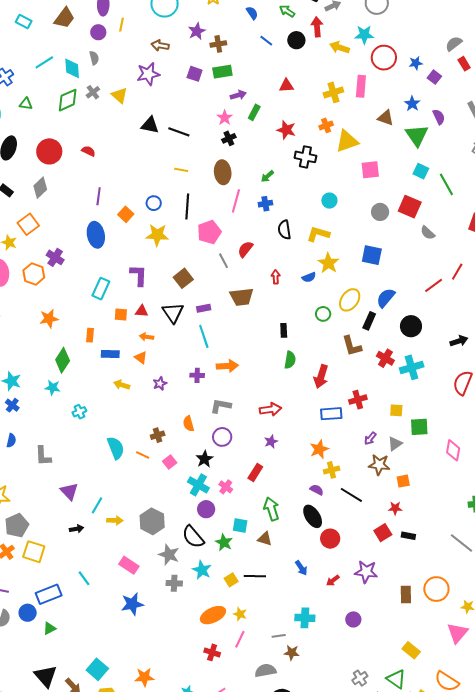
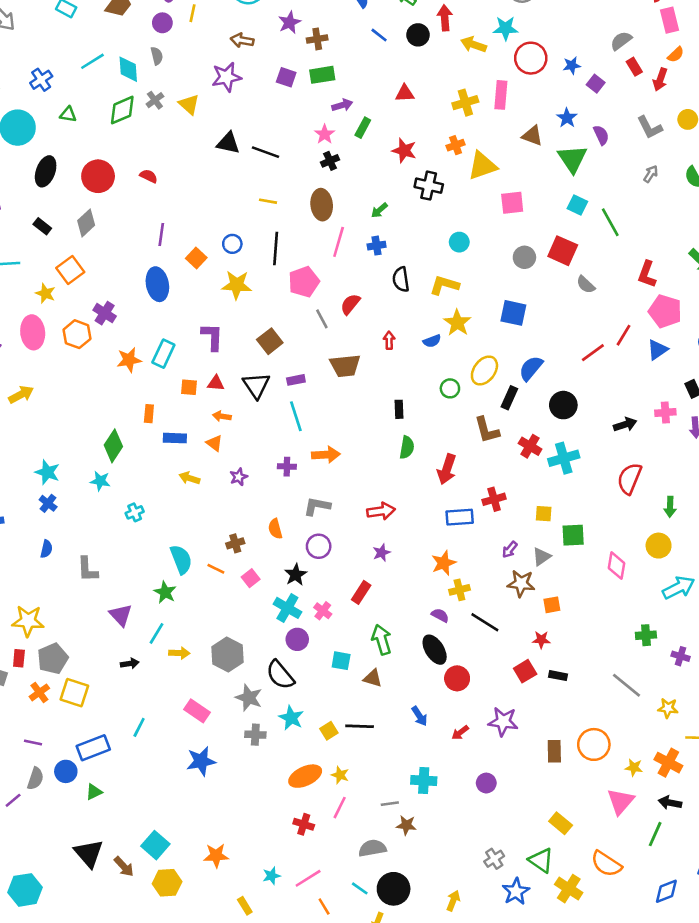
orange star: (49, 319) -> (129, 360), moved
green star: (224, 542) -> (165, 592), moved
cyan line: (84, 578) -> (139, 727), turned 63

